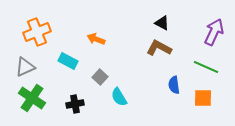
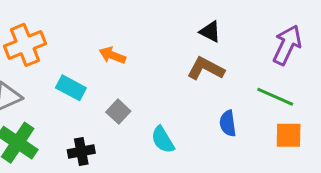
cyan semicircle: (119, 97) -> (163, 140), moved
orange square: (203, 98) -> (289, 135), moved

